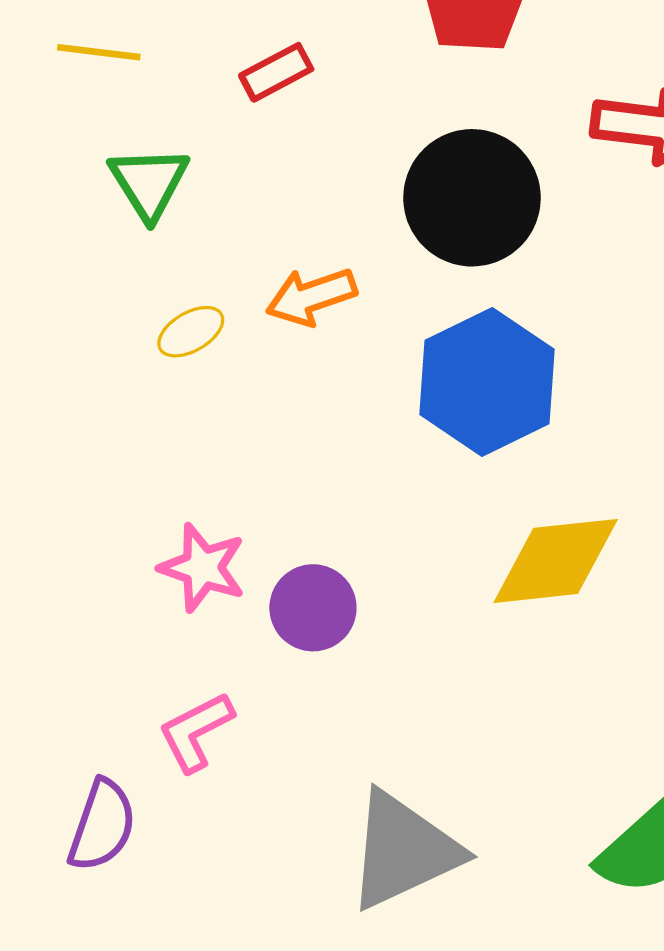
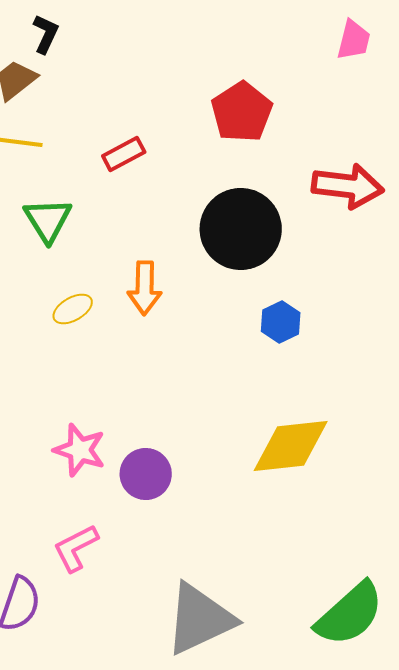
orange arrow: (311, 297) -> (145, 288), turned -70
blue hexagon: (487, 382) -> (281, 322), moved, size x0.5

